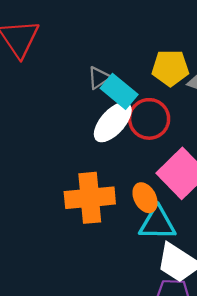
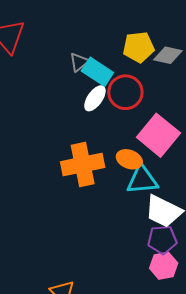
white ellipse: (113, 122) -> (95, 98), size x0.7
orange ellipse: (145, 198) -> (129, 159), turned -35

